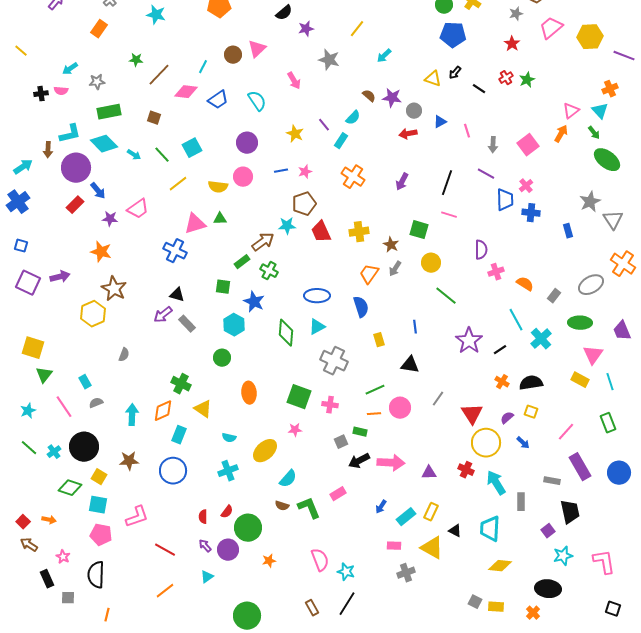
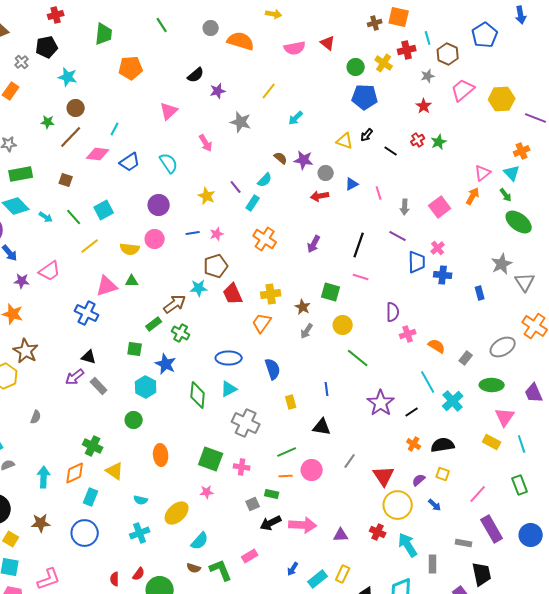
brown circle: (233, 55) -> (76, 108), moved
orange trapezoid: (369, 274) -> (262, 323), moved

